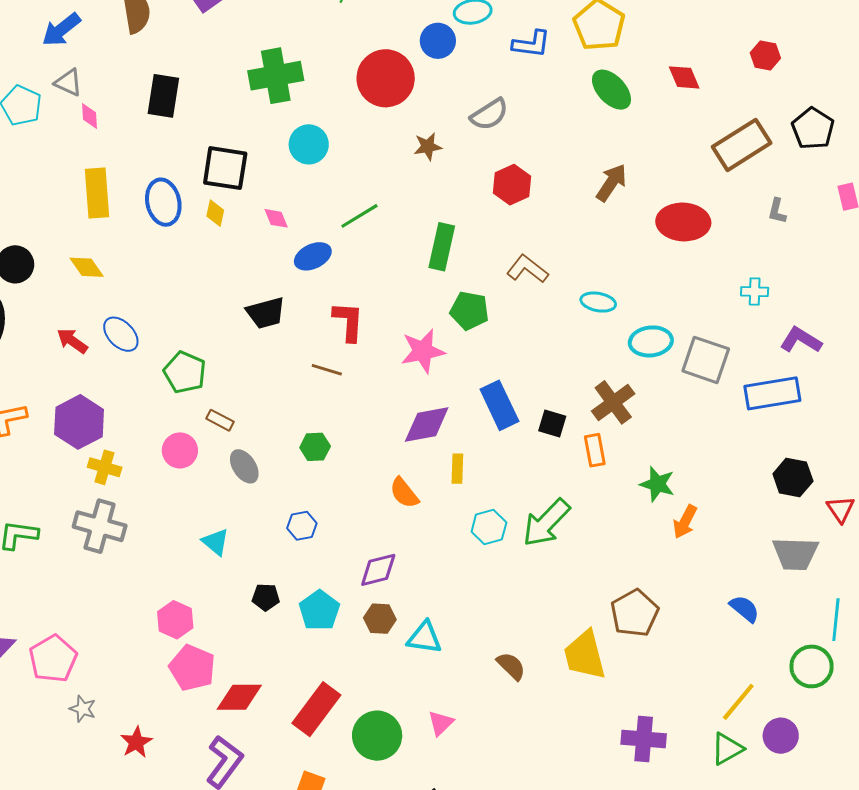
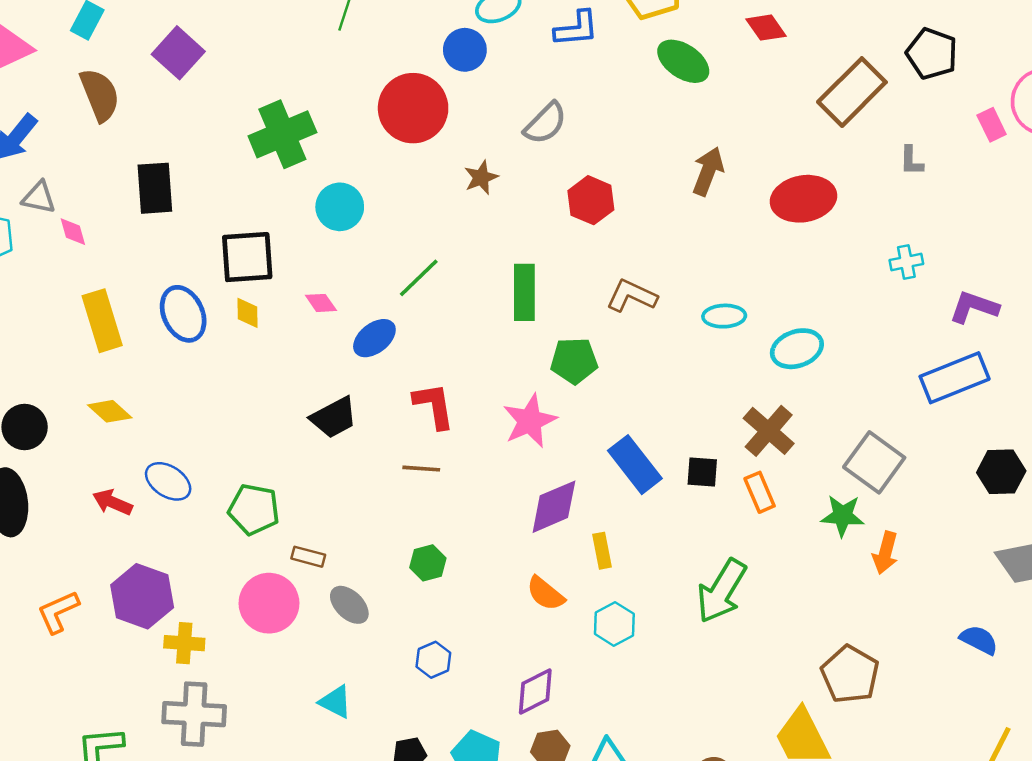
gray square: (706, 360) -> (874, 462), moved, turned 30
pink circle: (180, 450) -> (269, 603), size x1.4
cyan hexagon: (489, 527) -> (614, 624), moved

